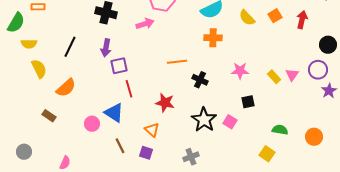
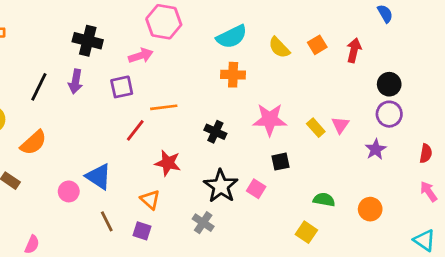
purple arrow: (106, 48) -> (76, 81), moved
orange line: (177, 62) -> (164, 107), moved
purple square: (119, 66) -> (122, 87), moved
purple circle: (318, 70) -> (389, 114), moved
pink star: (240, 71) -> (270, 119), size x1.4
red line: (129, 89) -> (135, 130), moved, turned 54
purple star: (329, 91) -> (376, 149), moved
gray cross: (191, 157) -> (203, 223), moved, turned -35

